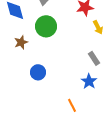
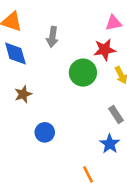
green circle: (46, 26) -> (83, 73), moved

